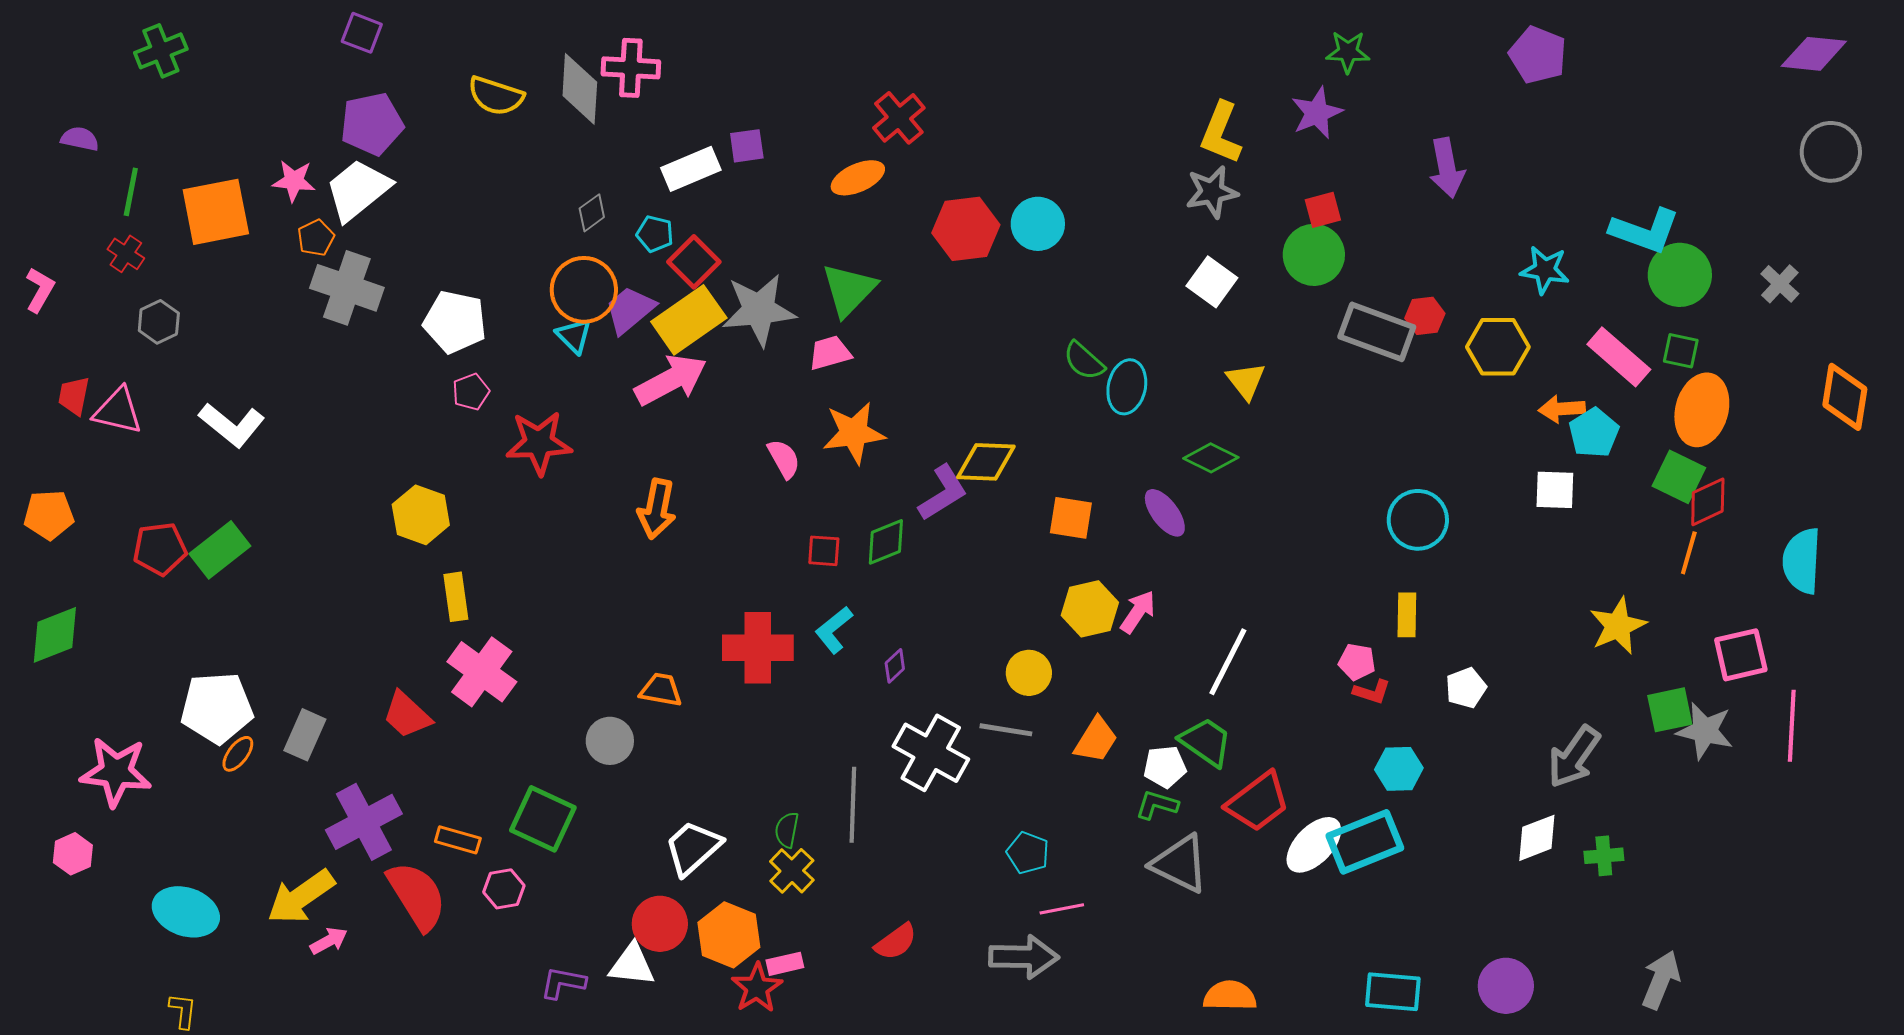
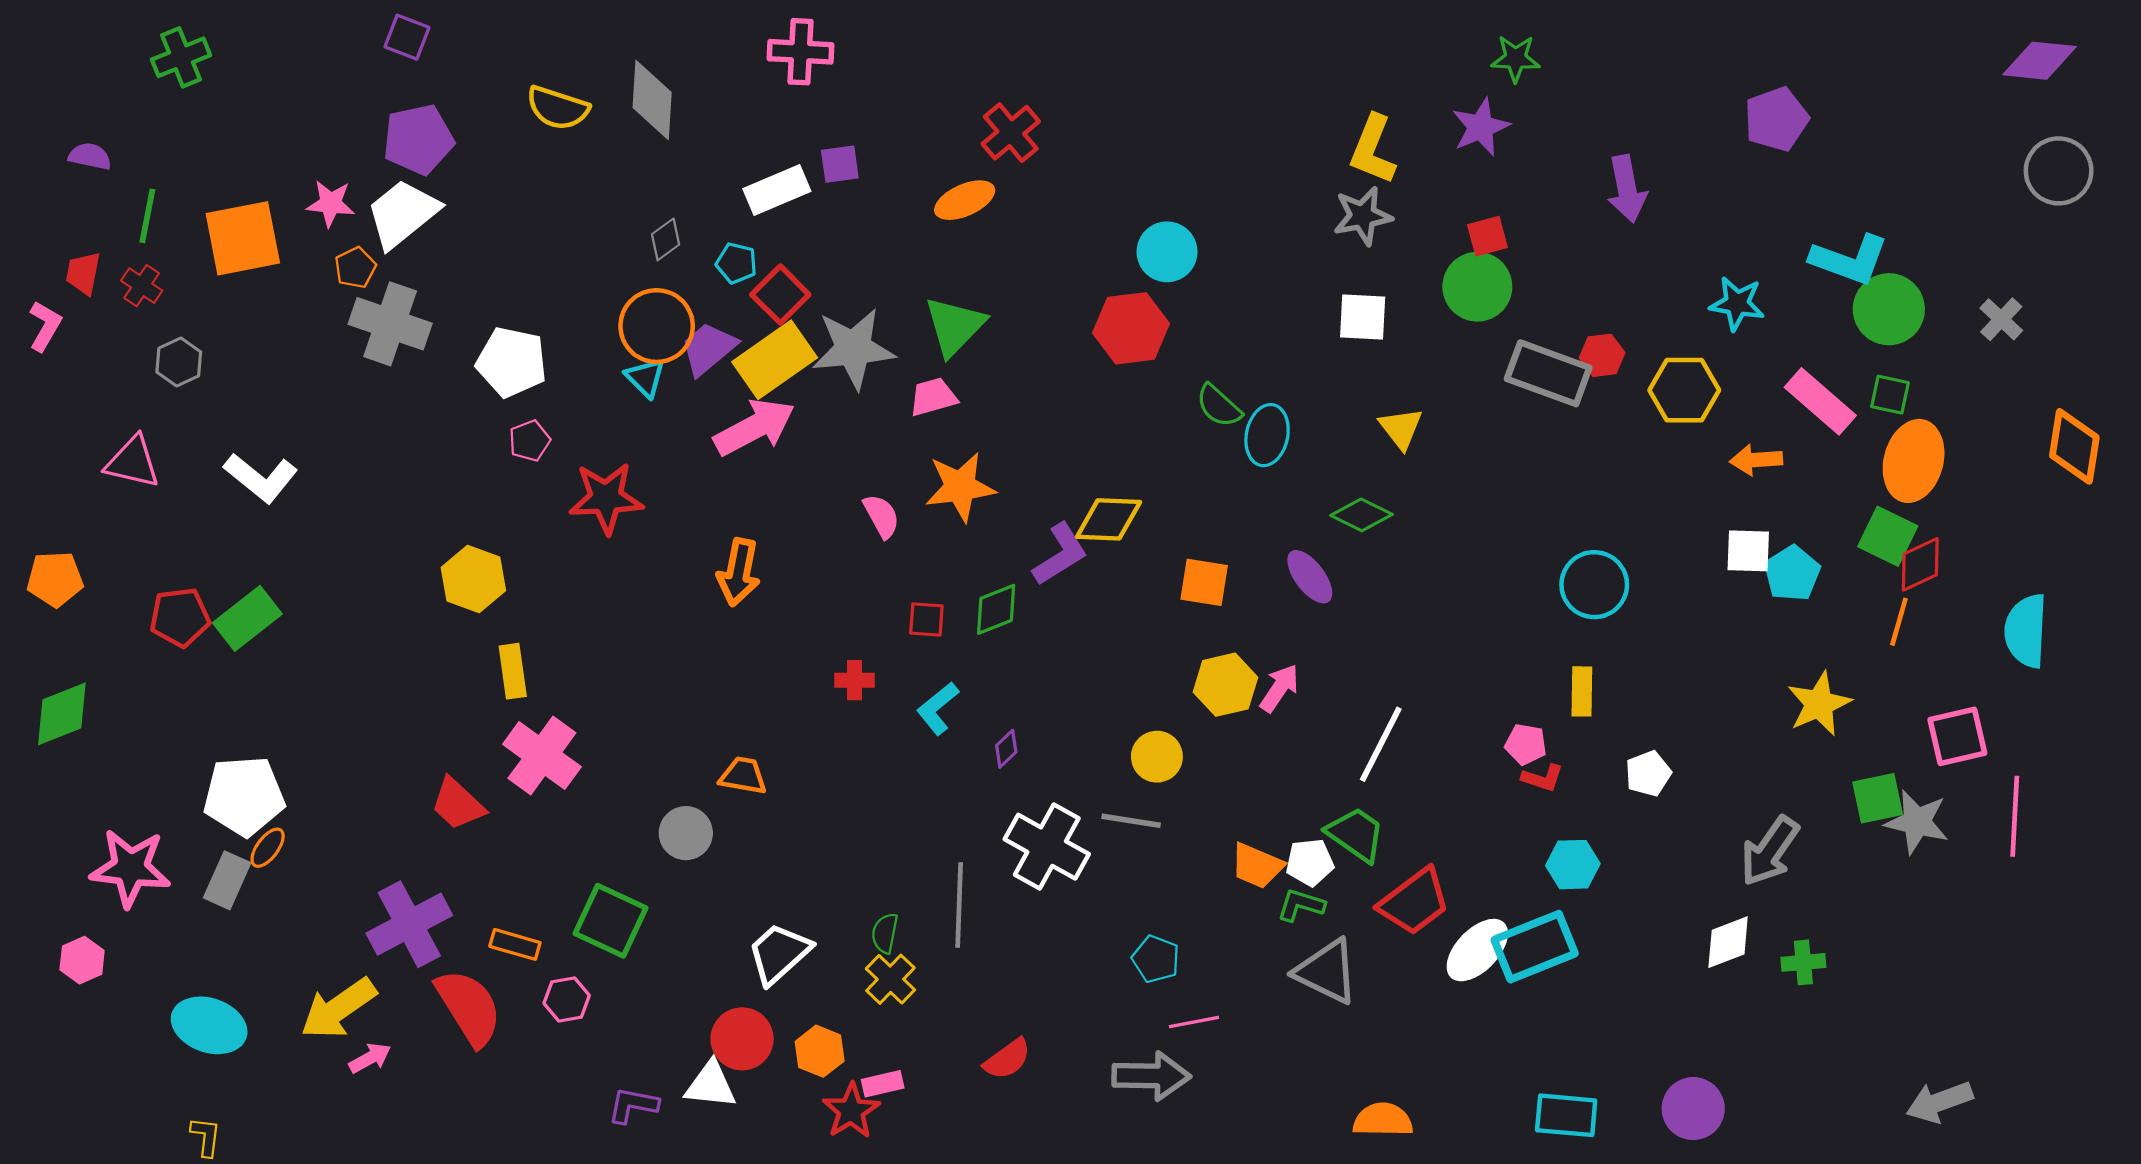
purple pentagon: (1538, 55) -> (1776, 119), moved, turned 30
pink cross: (631, 68) -> (800, 52), moved
red hexagon: (966, 229) -> (1131, 328), moved
white square: (1212, 282) -> (1363, 317), turned -33
red trapezoid: (74, 396) -> (83, 273), moved
cyan pentagon: (1594, 433) -> (1792, 573), moved
red cross: (758, 648) -> (854, 680), moved, size x0.5
gray rectangle: (305, 735) -> (227, 880), moved
orange trapezoid: (1096, 740) -> (1257, 866), moved, turned 81
orange hexagon: (729, 935) -> (820, 1051), size x0.7
gray arrow: (1661, 980) -> (1939, 1102), moved, turned -132

